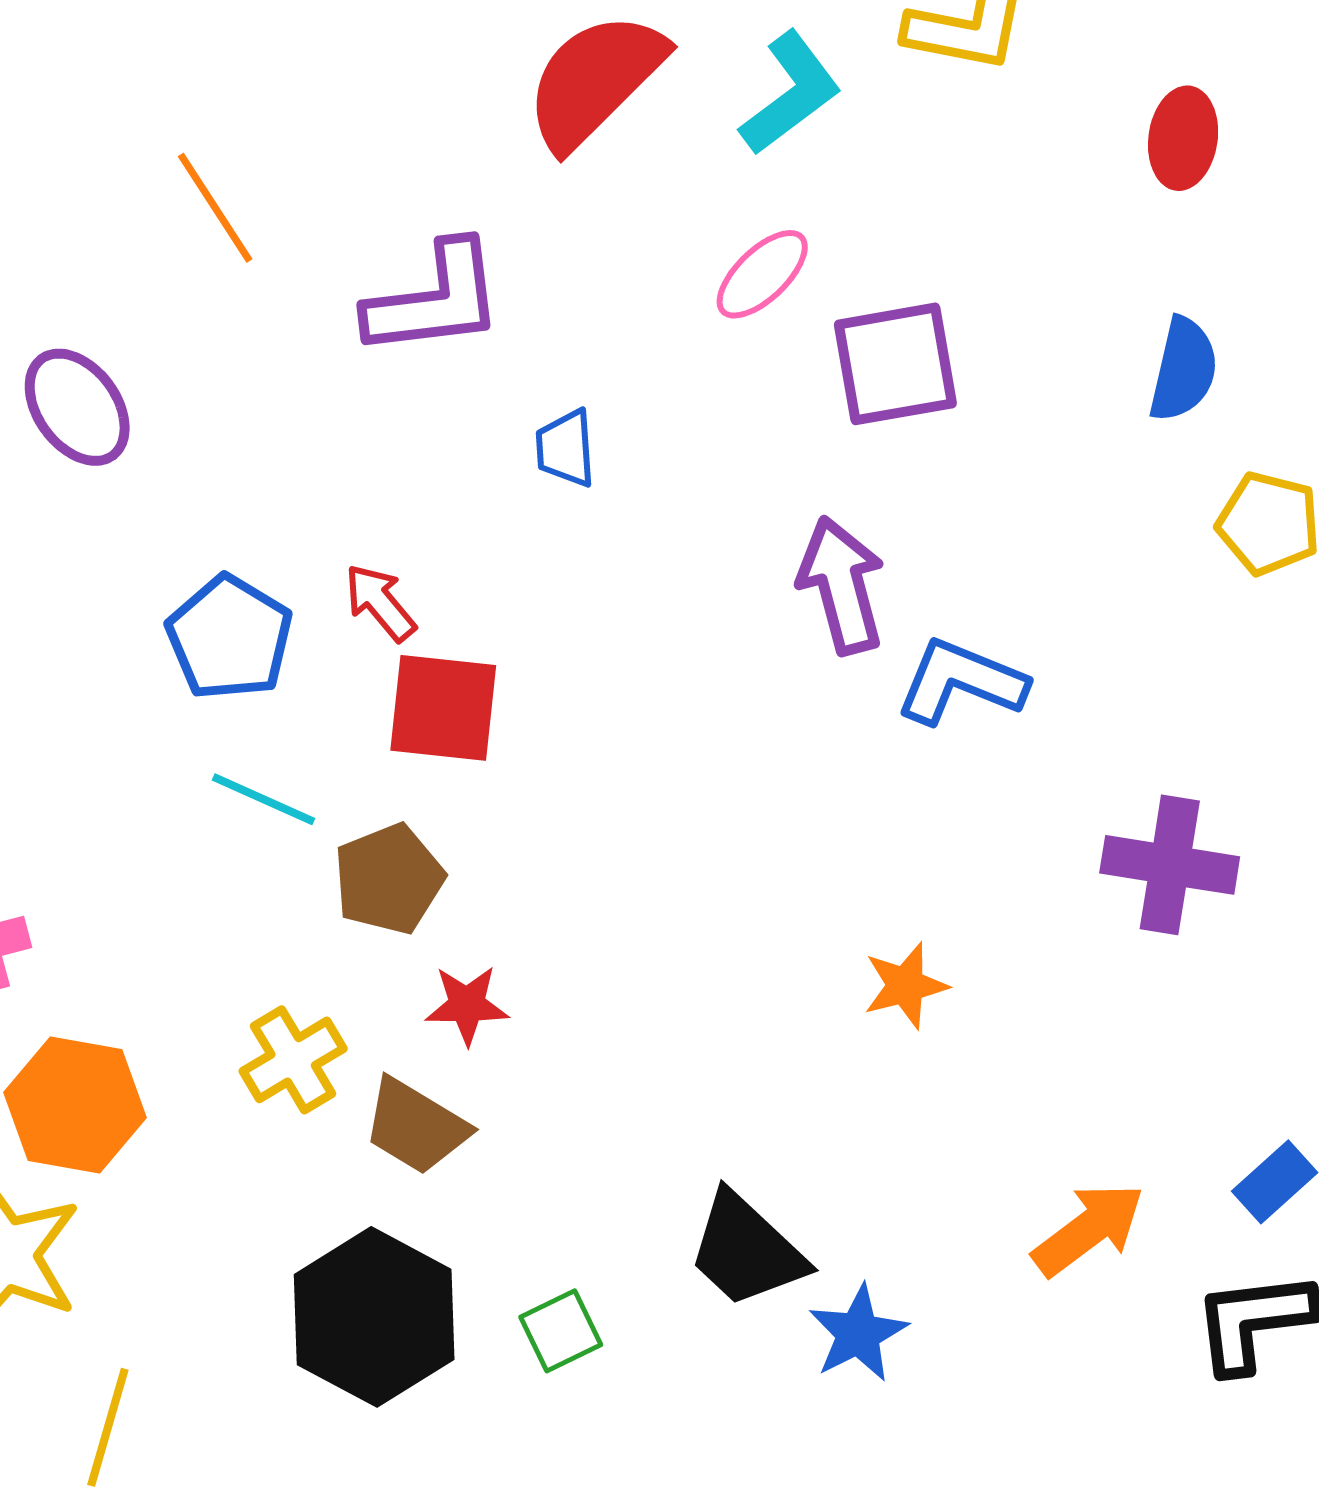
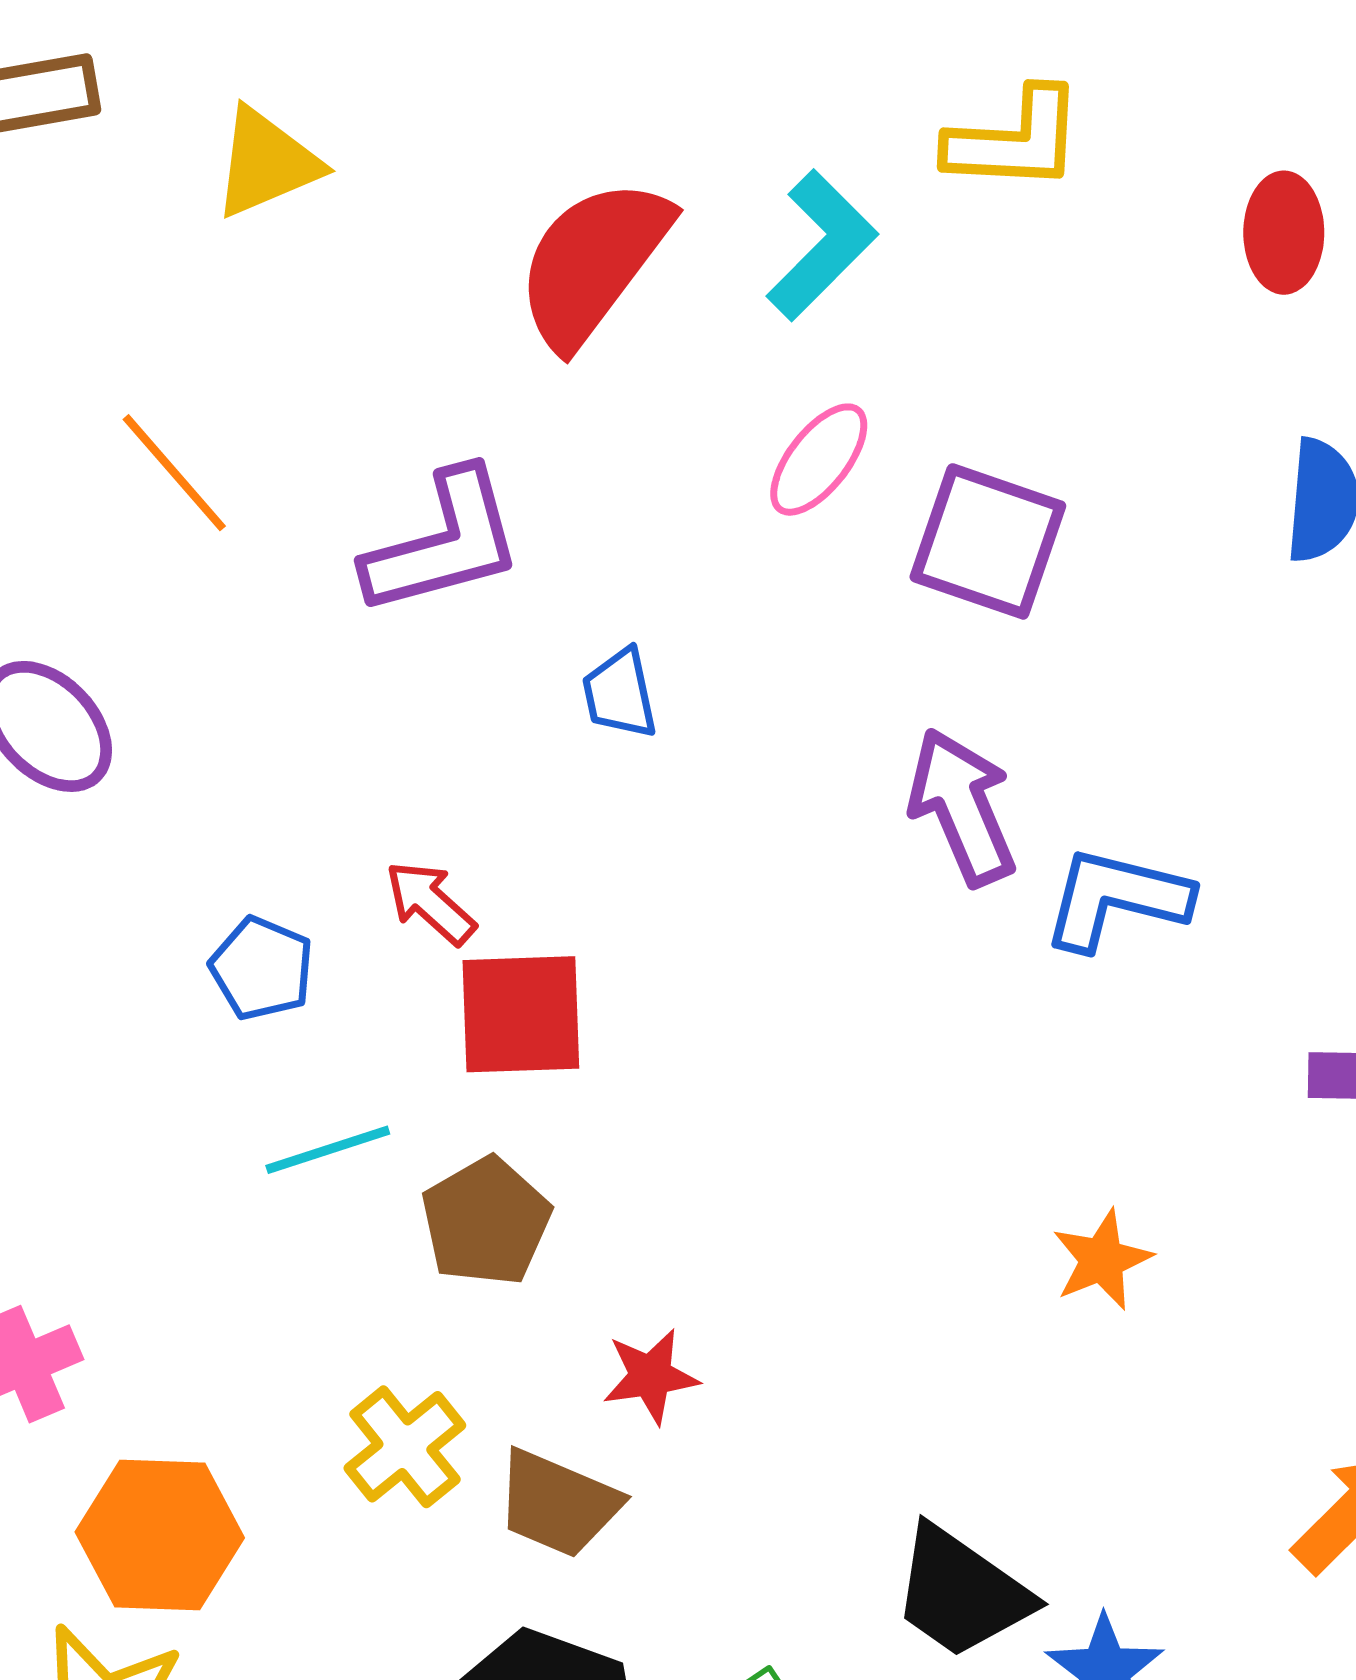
purple square: (895, 364) -> (988, 541), turned 37
blue pentagon: (230, 638) -> (262, 968), size x0.7
cyan line: (264, 799) -> (328, 1150), turned -34
red star: (467, 1005) -> (651, 1376), moved

